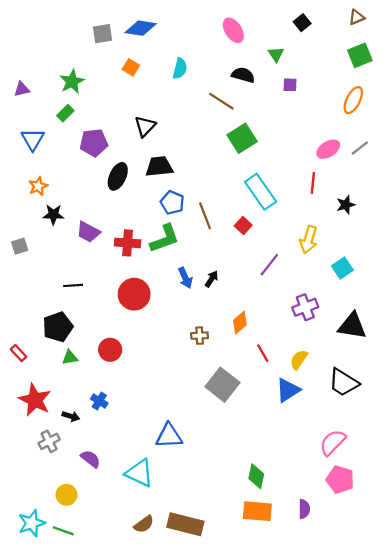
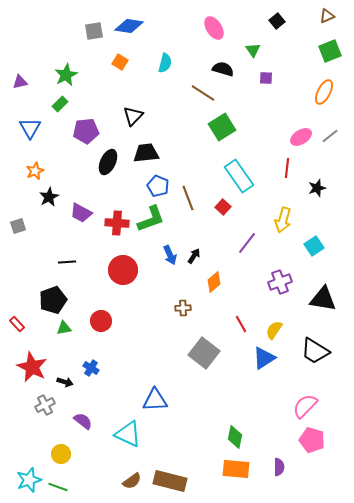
black star: (53, 215) -> (49, 197), turned -30
orange diamond: (240, 323) -> (214, 282), moved

